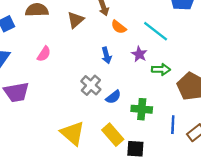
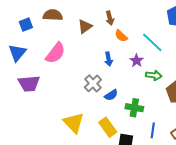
pink semicircle: (44, 54) -> (55, 53), size x1.6
blue line: (173, 125) -> (153, 130), moved

